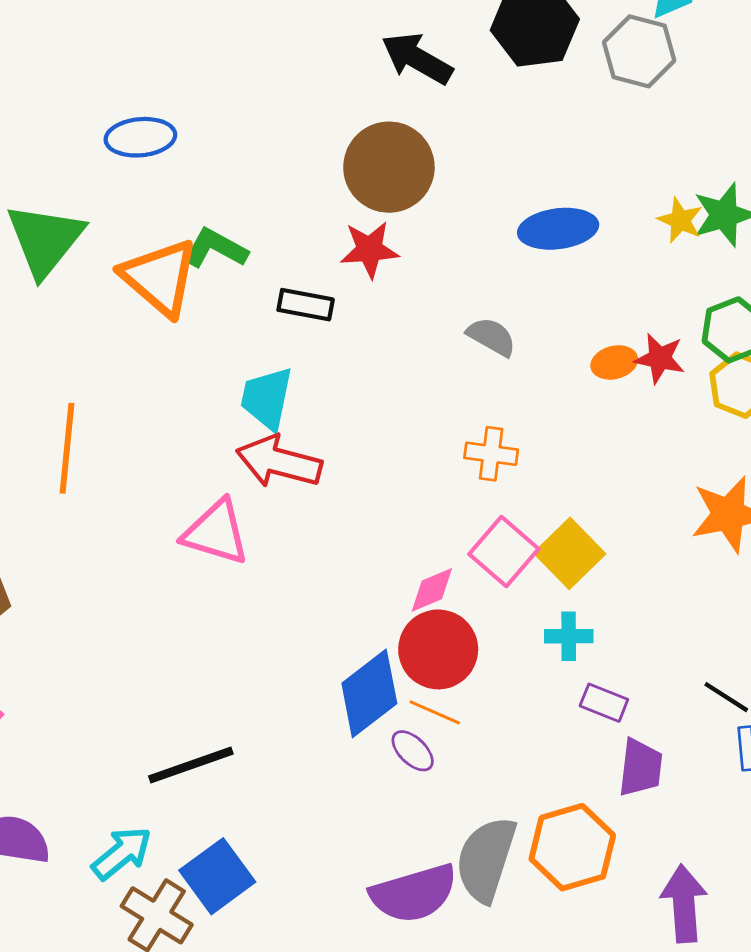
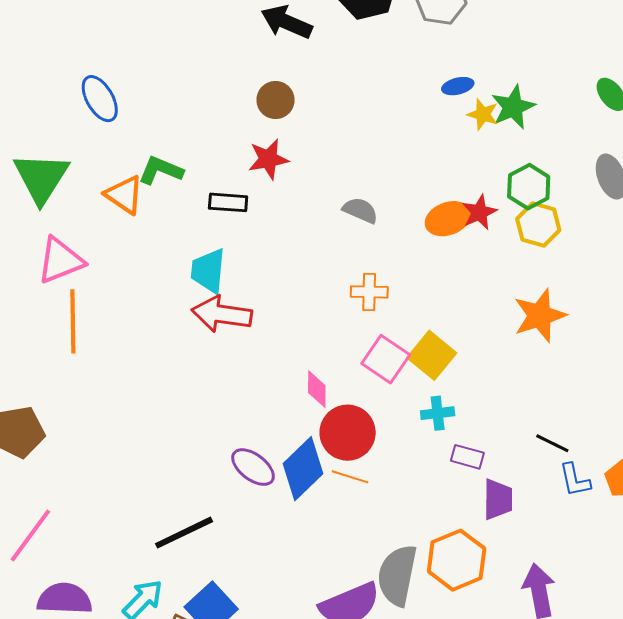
blue ellipse: (140, 137) -> (100, 99), turned 72
brown circle: (389, 167) -> (275, 100), size x0.6
blue ellipse: (558, 229) -> (458, 86), moved, size x0.6
orange triangle: (160, 277) -> (124, 195), size x0.7
red star: (660, 358) -> (479, 212), turned -30
orange ellipse: (614, 362) -> (448, 219), size x1.4
pink triangle: (216, 532) -> (60, 261), moved, turned -32
pink diamond: (432, 590) -> (317, 389), moved, turned -60
purple ellipse: (413, 751) -> (253, 467), moved, size x1.4

